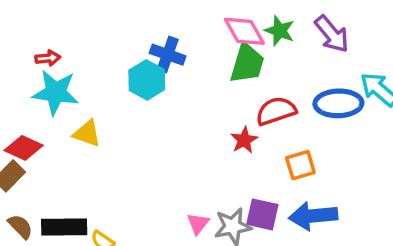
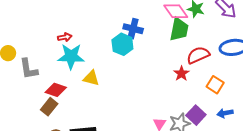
orange square: (300, 165) -> (215, 85), turned -36
purple square: (262, 214) -> (196, 115), turned 36
blue arrow: (313, 216) -> (225, 113), size x0.6

